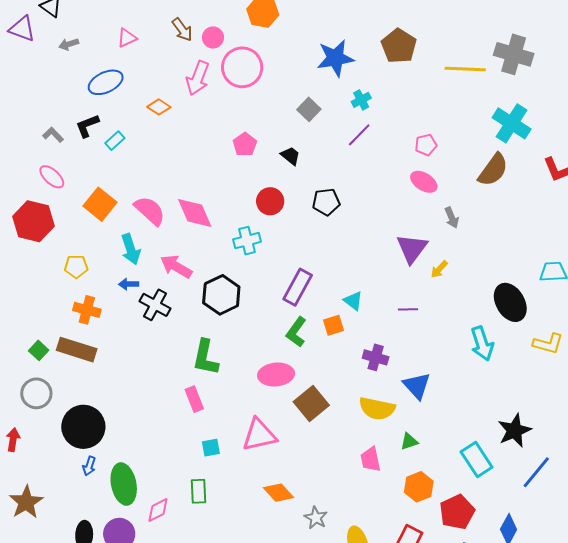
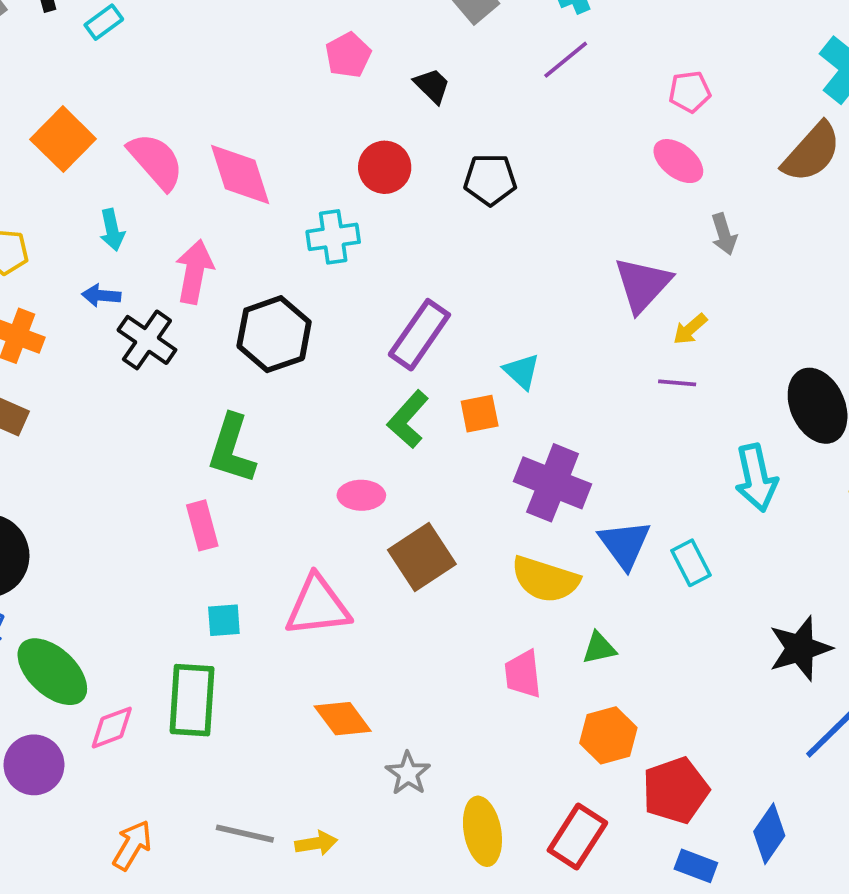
cyan arrow: (131, 249) -> (112, 230), size x0.7
pink arrow: (176, 266) -> (194, 272), turned 64
purple line: (408, 309) -> (677, 383), moved
purple cross: (376, 357) -> (553, 483), size x1.5
pink ellipse: (276, 374) -> (361, 495), size x0.7
cyan rectangle: (477, 459) -> (691, 563), moved, size x0.7
green ellipse: (124, 484) -> (52, 672), turned -42
green rectangle: (199, 491) -> (192, 700), size x1.5

